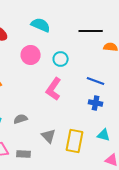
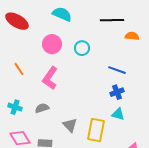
pink L-shape: (54, 89) -> (50, 78), moved
blue cross: (96, 103) -> (117, 92), turned -32
cyan triangle: (104, 135) -> (118, 114), moved

